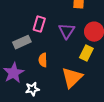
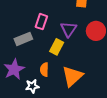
yellow rectangle: (86, 53) -> (57, 47), moved
orange semicircle: (43, 60) -> (44, 70), moved

